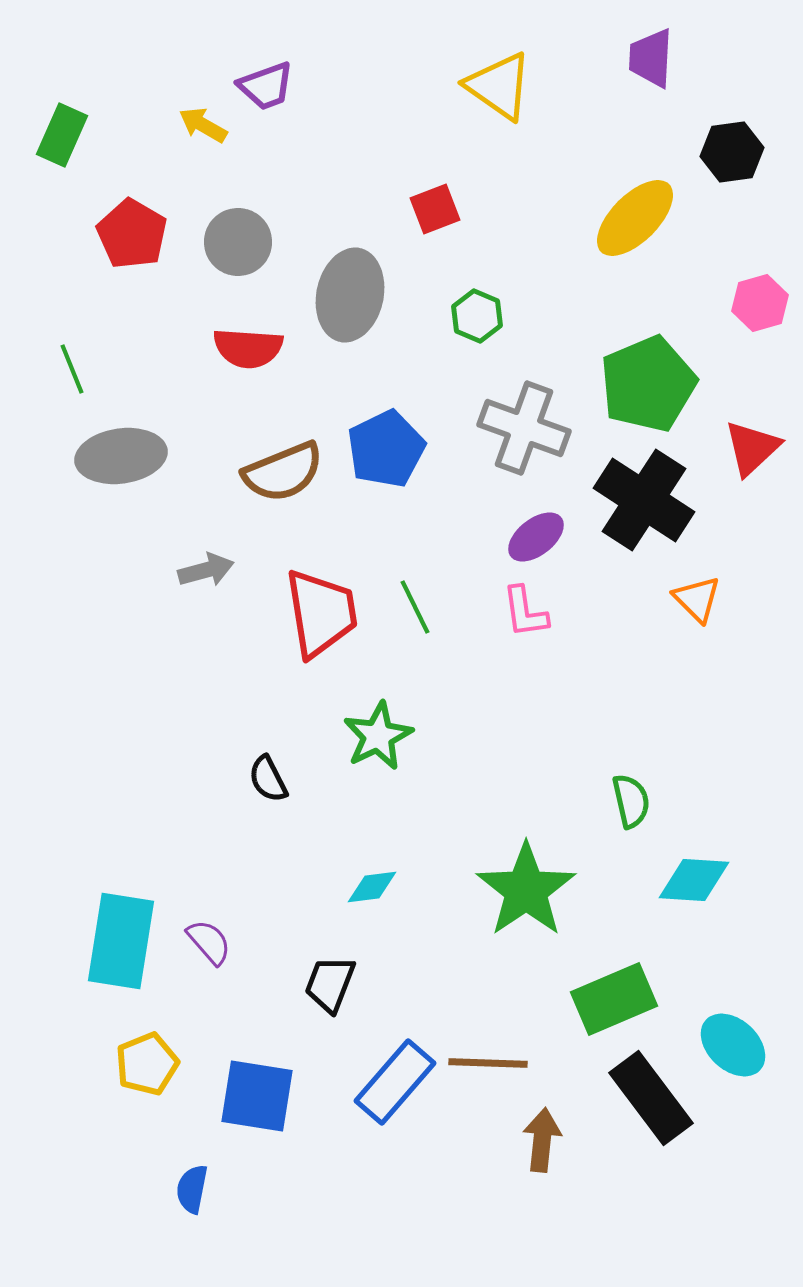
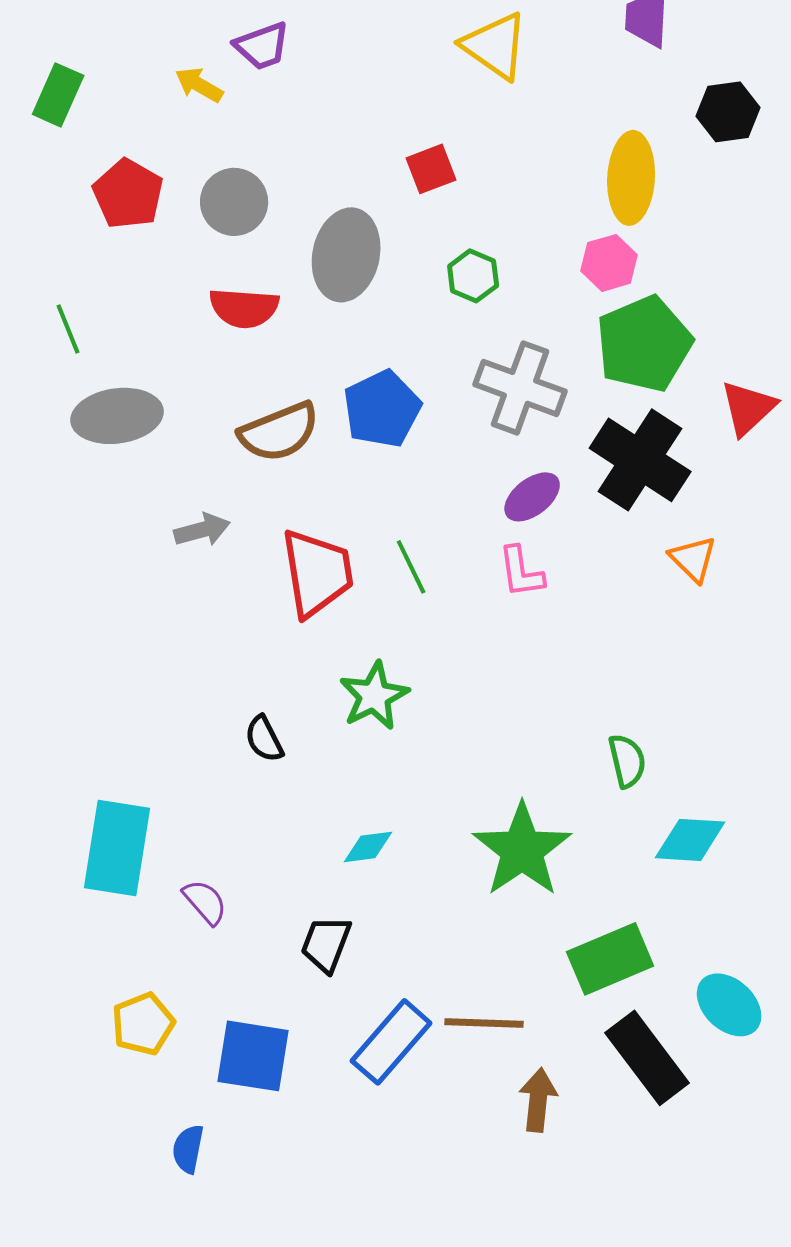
yellow ellipse: (635, 218) -> (631, 178), turned -42
pink hexagon: (760, 303) -> (609, 263), moved
cyan rectangle: (121, 941) -> (117, 848), moved

